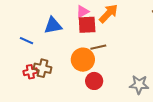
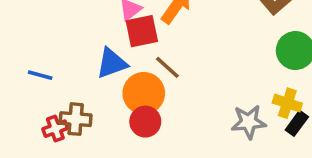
blue triangle: (53, 26) -> (112, 63), moved
brown line: (98, 47) -> (167, 67), turned 63
red circle: (94, 81) -> (145, 122), moved

